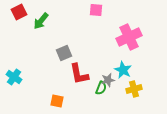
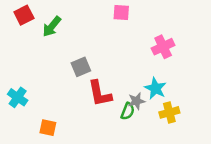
pink cross: (129, 37) -> (163, 47), size x0.7
orange square: (57, 101) -> (48, 128), moved

